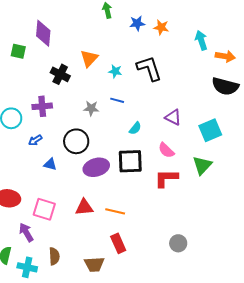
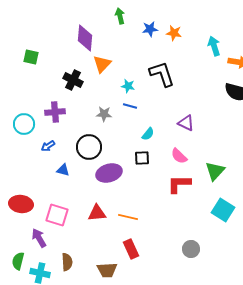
purple diamond: (43, 33) -> (85, 38), moved
cyan star: (115, 71) -> (128, 86), moved
cyan square: (210, 130) -> (223, 210), moved, turned -35
black square: (130, 161) -> (142, 158), moved, size x0.6

